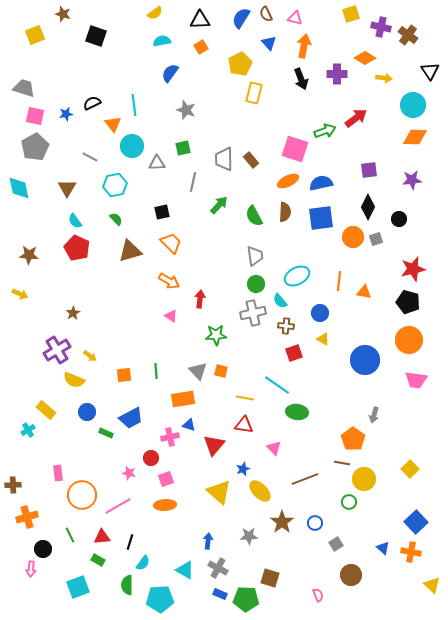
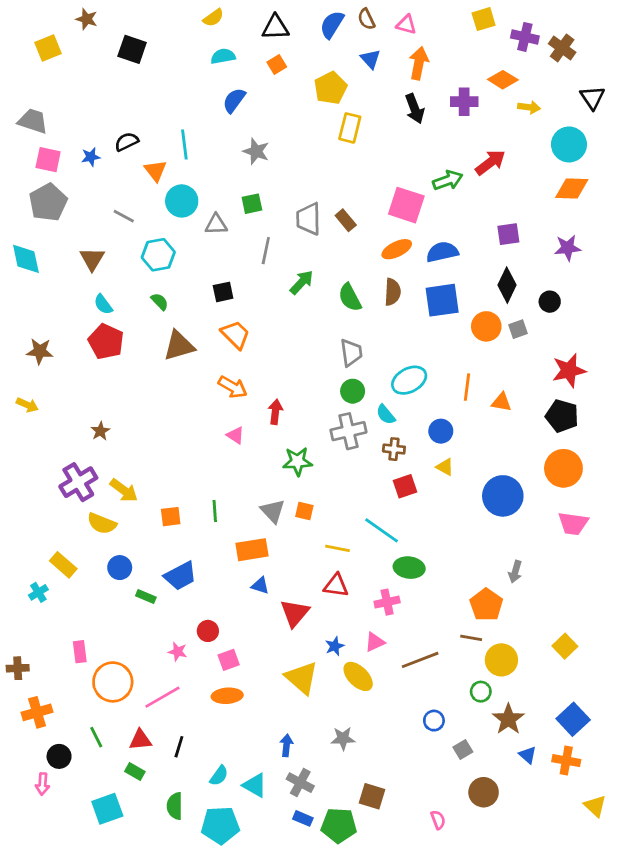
yellow arrow: (90, 356) -> (124, 490), size x1.5
pink cross: (170, 437) -> (387, 602), moved
pink triangle: (274, 448) -> (375, 642), moved, turned 49
brown star: (282, 522) -> (508, 719), moved
cyan semicircle: (143, 563) -> (219, 776), moved

